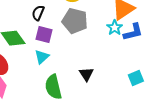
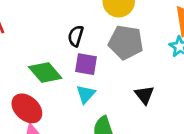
black triangle: (86, 74) -> (144, 95), moved

